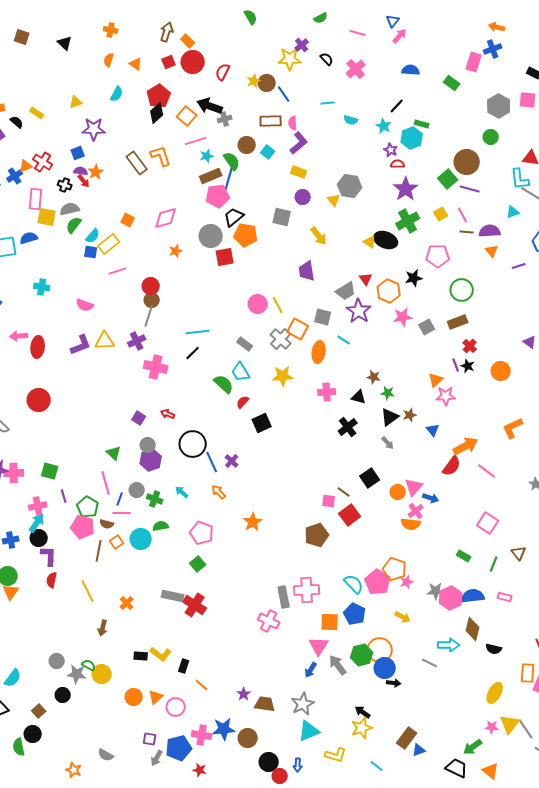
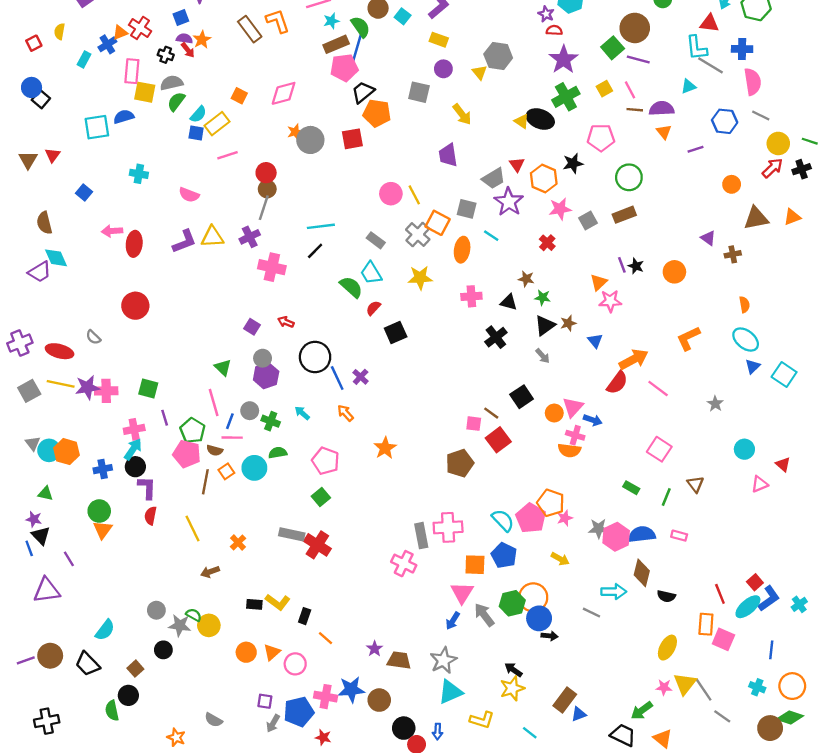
gray circle: (211, 236) -> (310, 140), moved
red cross: (470, 346) -> (547, 243), moved
pink cross: (416, 511) -> (575, 435), turned -35
brown arrow: (103, 628) -> (210, 572), turned 56

